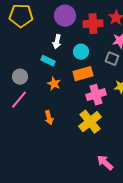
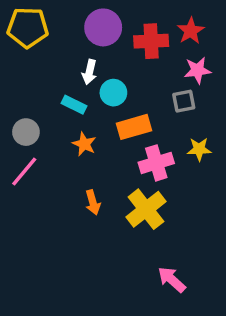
cyan circle: (81, 52) -> (113, 93), moved
gray square: (112, 59) -> (184, 101), turned -32
orange arrow: (49, 118) -> (93, 202), moved

